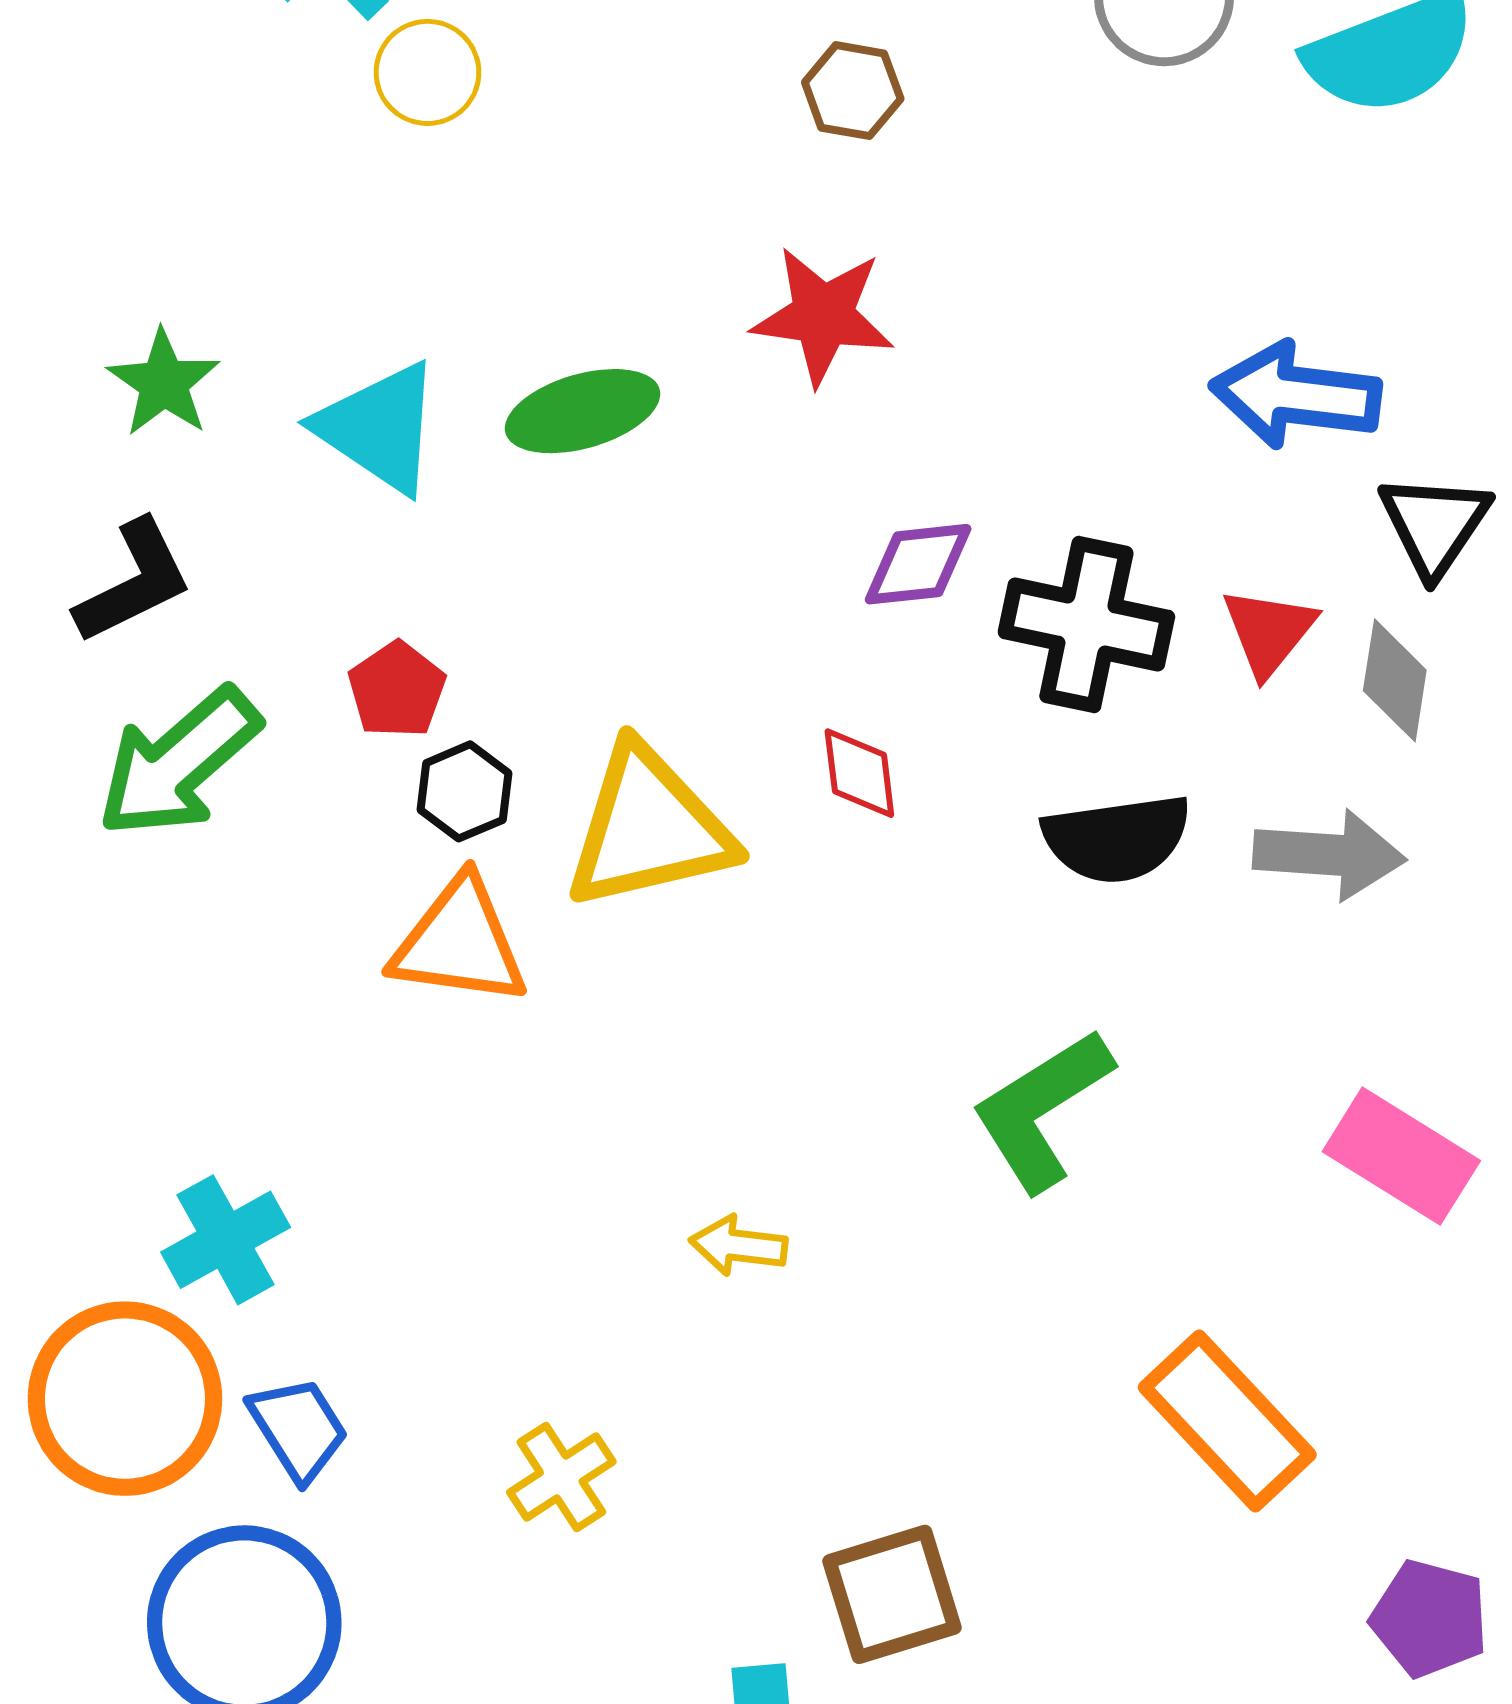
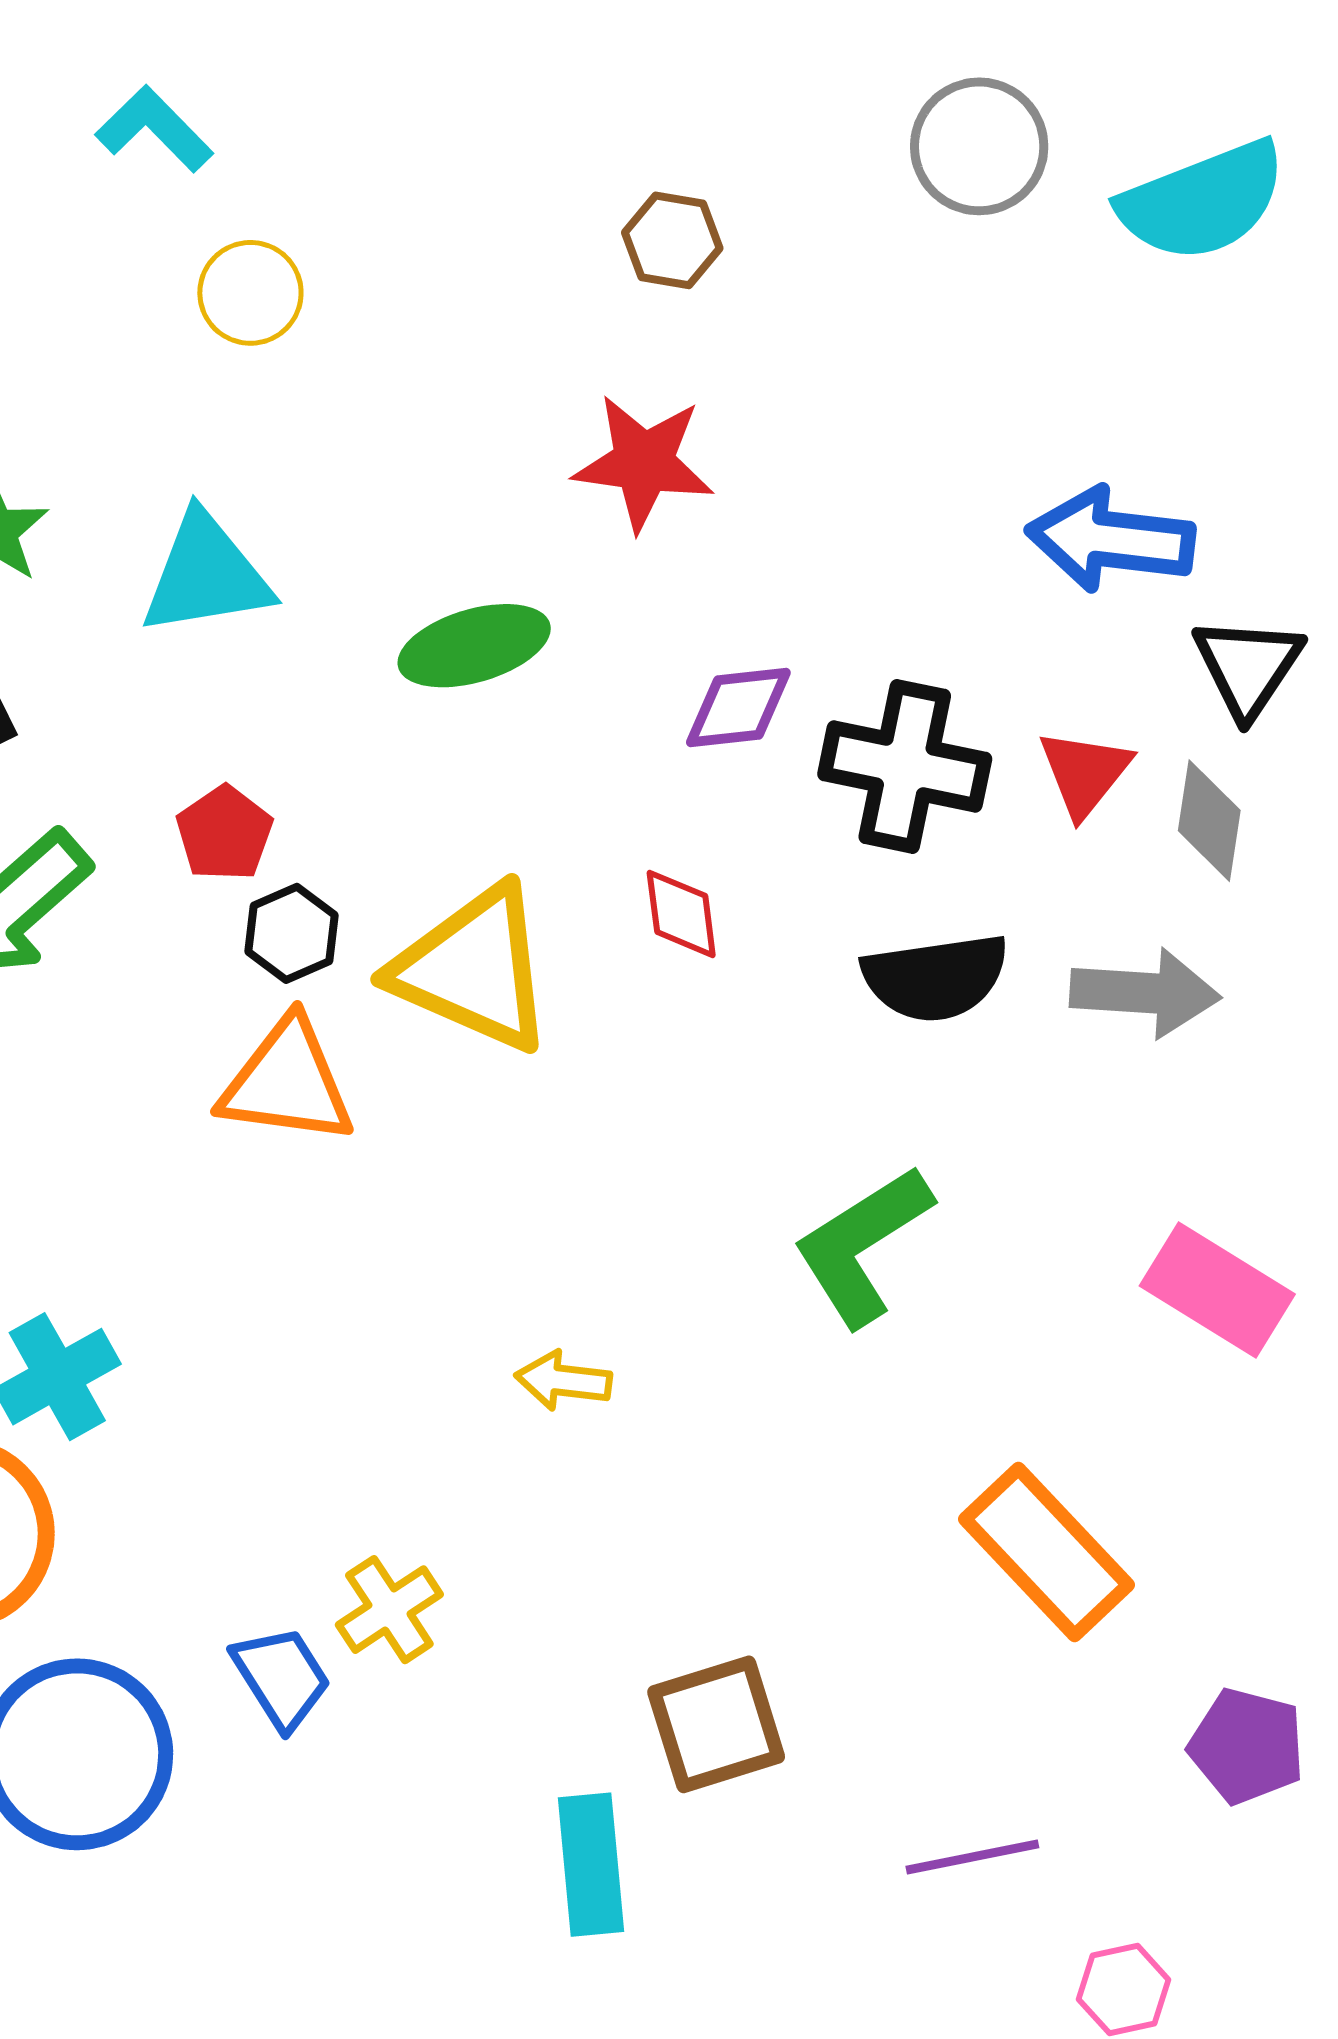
yellow circle: (427, 72) -> (250, 293), moved
green ellipse: (583, 411) -> (474, 646), moved
cyan triangle: (379, 428) -> (206, 575), turned -43
yellow triangle: (649, 828) -> (474, 969), turned 37
blue trapezoid: (298, 1429) -> (281, 1677), moved

